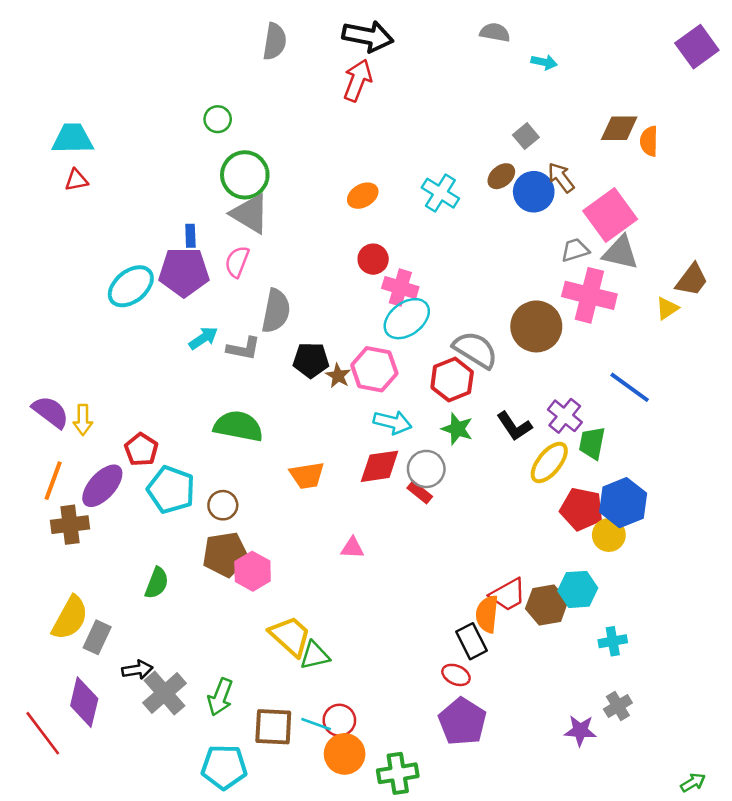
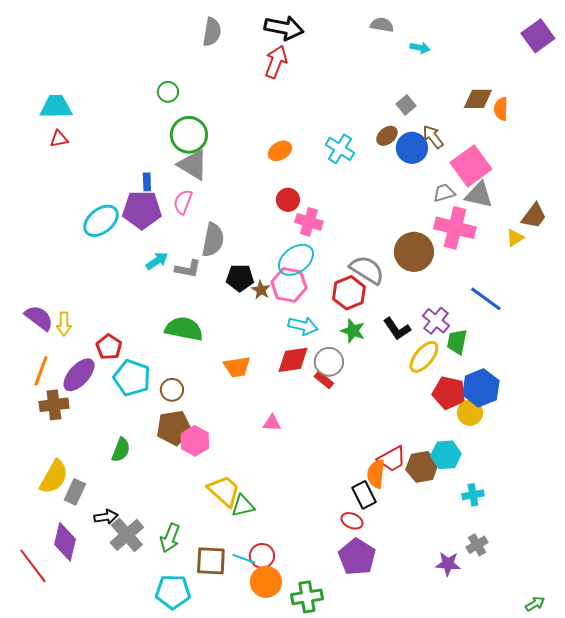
cyan ellipse: (407, 319) -> (296, 260), moved

